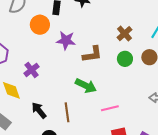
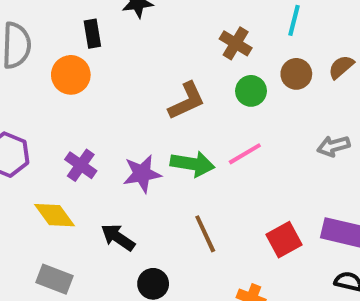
purple star: (66, 40) -> (142, 174), moved
pink line: (110, 108) -> (245, 154), moved
brown line: (67, 112) -> (205, 234), moved

